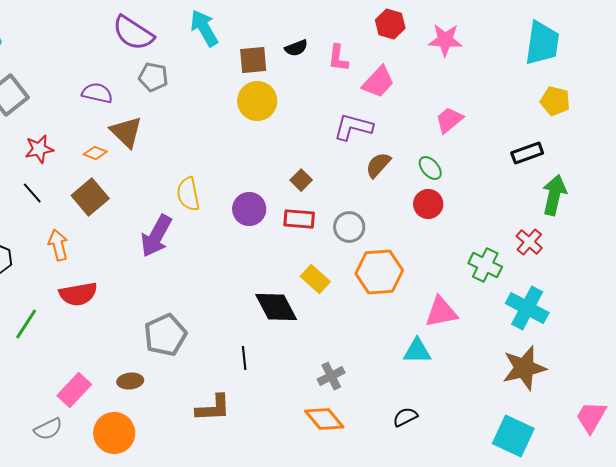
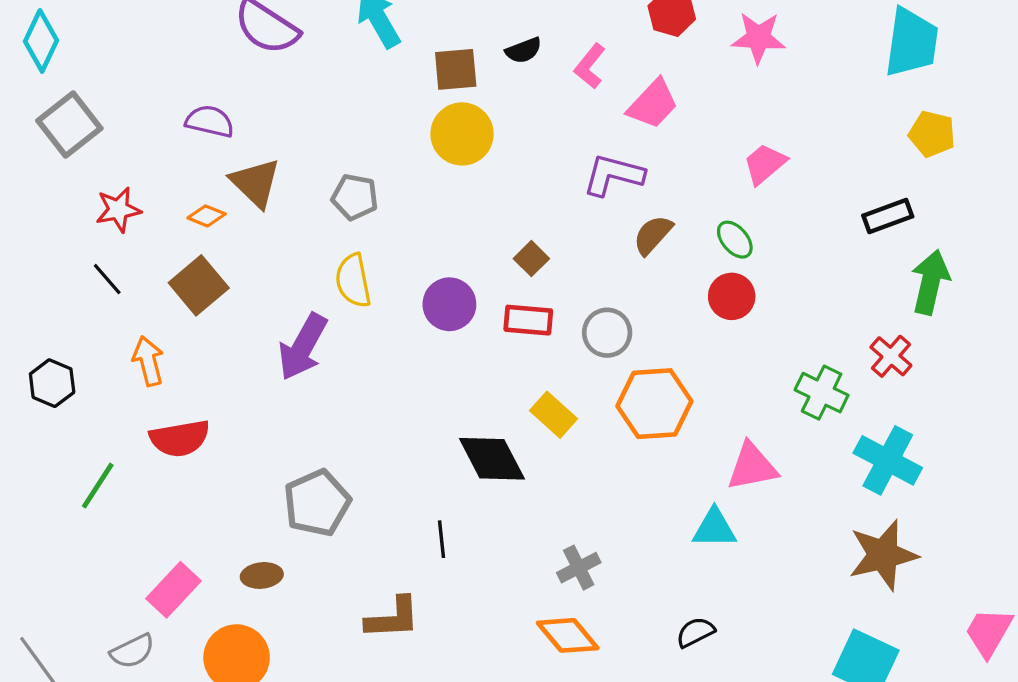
pink L-shape: (338, 58) -> (590, 66), turned 32
gray pentagon: (153, 77) -> (355, 197), moved

